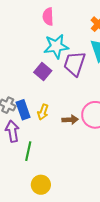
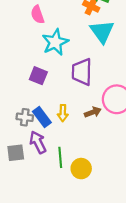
purple trapezoid: (75, 64) -> (82, 72), moved
purple square: (43, 71) -> (38, 76), moved
yellow circle: (41, 185) -> (81, 169), moved

